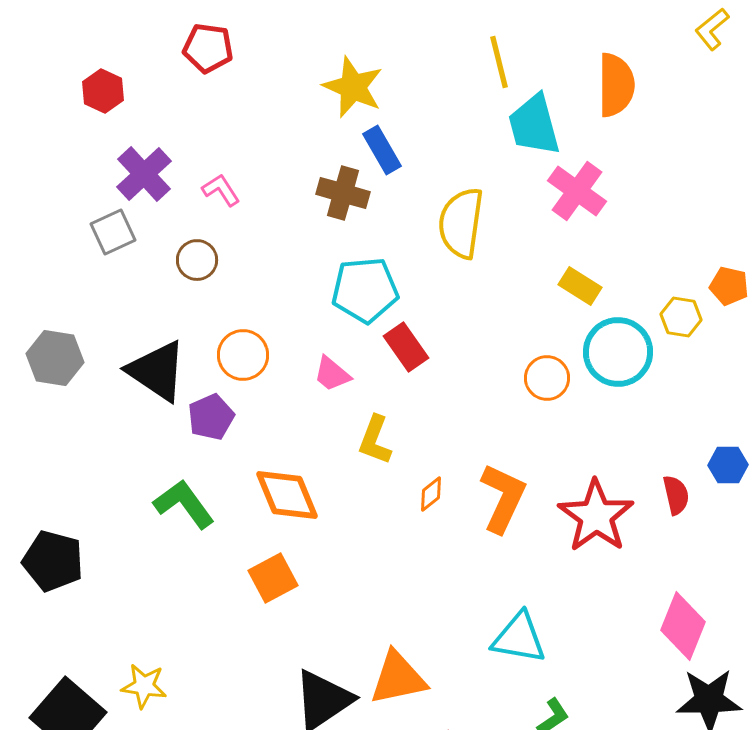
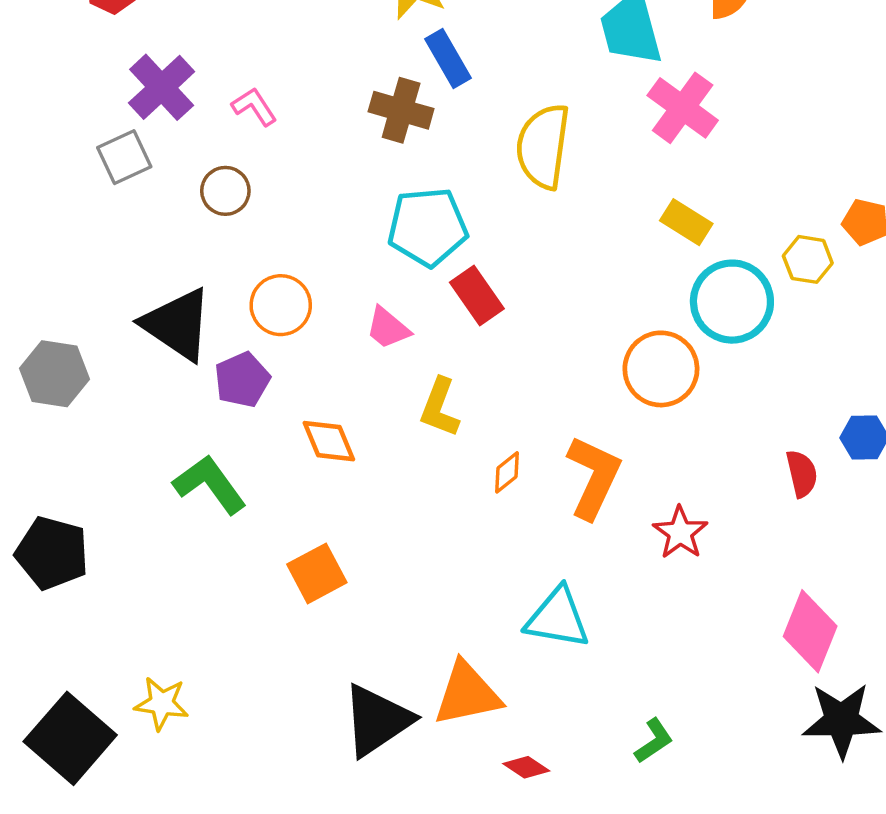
gray hexagon: (55, 358) -> (55, 374), moved
orange circle: (547, 378) -> (661, 369), moved, size x1.4
orange diamond: (287, 495) -> (329, 441), moved, size x0.7
red star: (596, 516) -> (680, 533), moved, size x0.6
cyan triangle: (519, 638) -> (557, 618), moved

